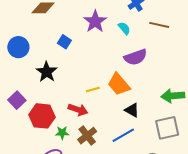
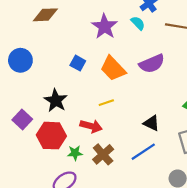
cyan semicircle: (124, 28) -> (138, 23), moved
blue square: (64, 42) -> (78, 63), moved
black star: (47, 72) -> (56, 100), moved
orange trapezoid: (119, 84) -> (113, 69), moved

